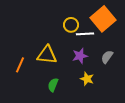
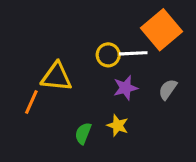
yellow circle: (71, 25) -> (108, 55), moved
yellow triangle: (47, 55) -> (56, 77), moved
yellow star: (87, 79) -> (118, 125), moved

